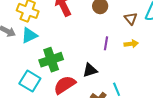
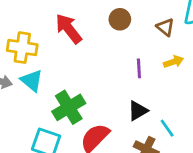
cyan triangle: (29, 35) -> (32, 81), turned -42
black triangle: (90, 70) -> (138, 111), moved

